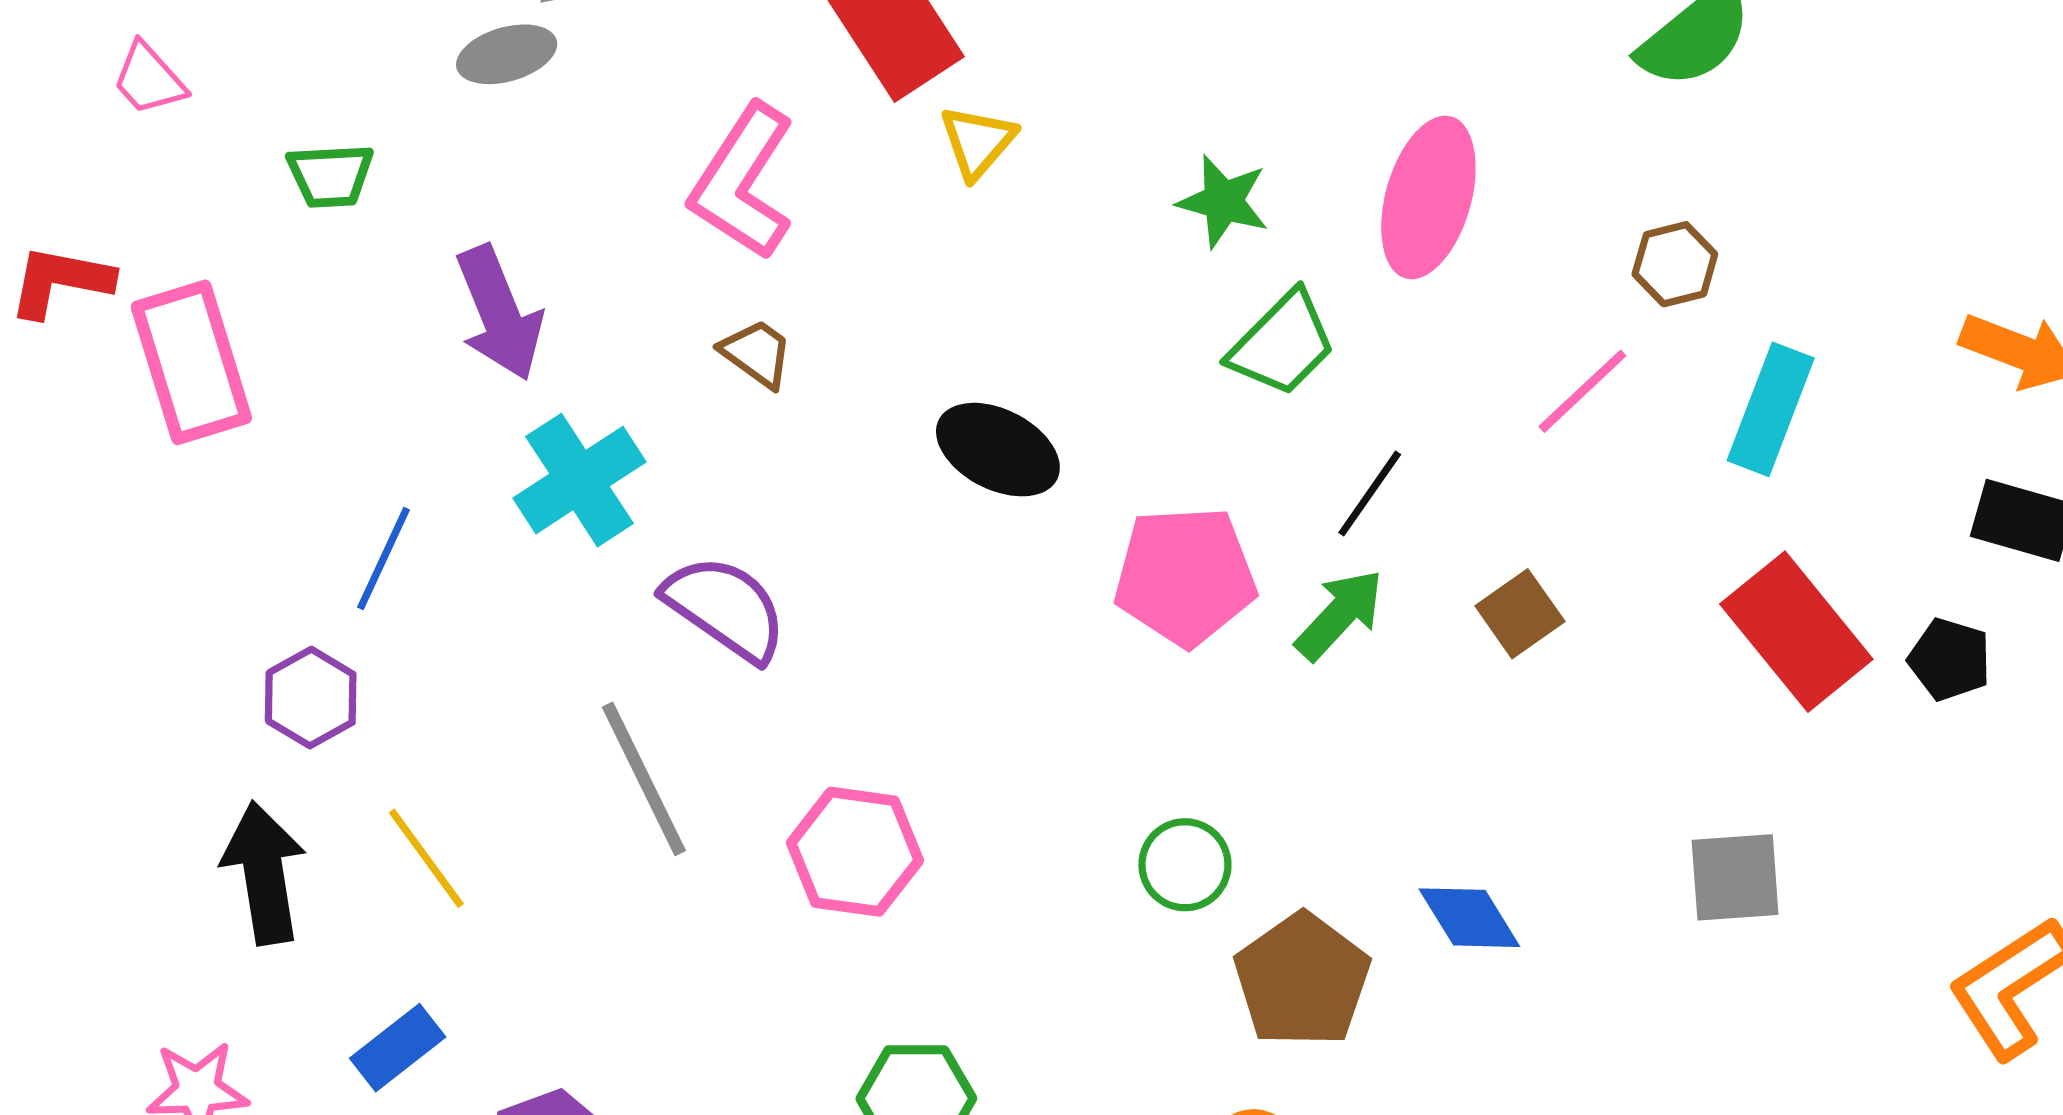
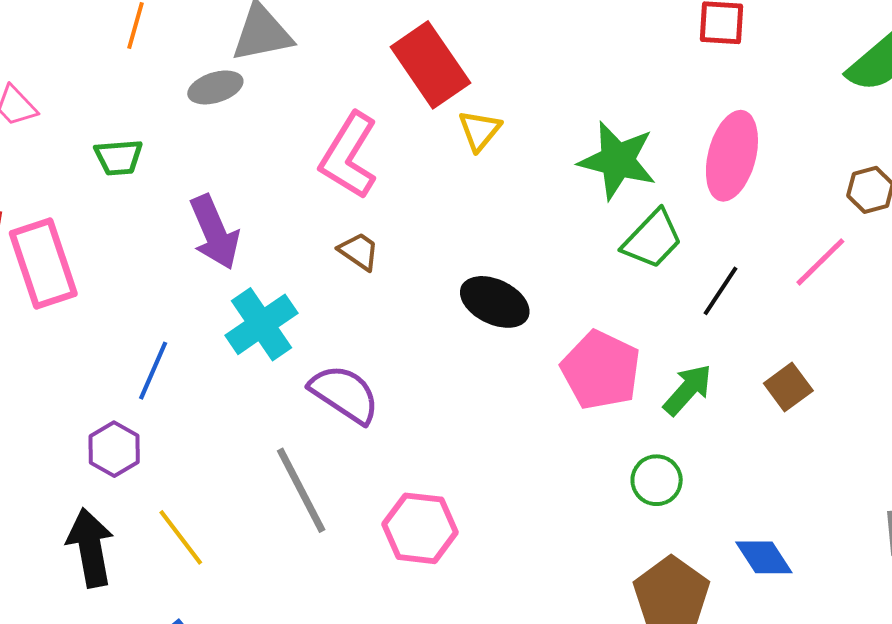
green star: (1223, 201) -> (617, 161), size x1.5
black line: (1370, 493) -> (721, 291), moved
pink pentagon: (1185, 576) -> (601, 370), turned 30
green circle: (1185, 865) -> (657, 480), moved

